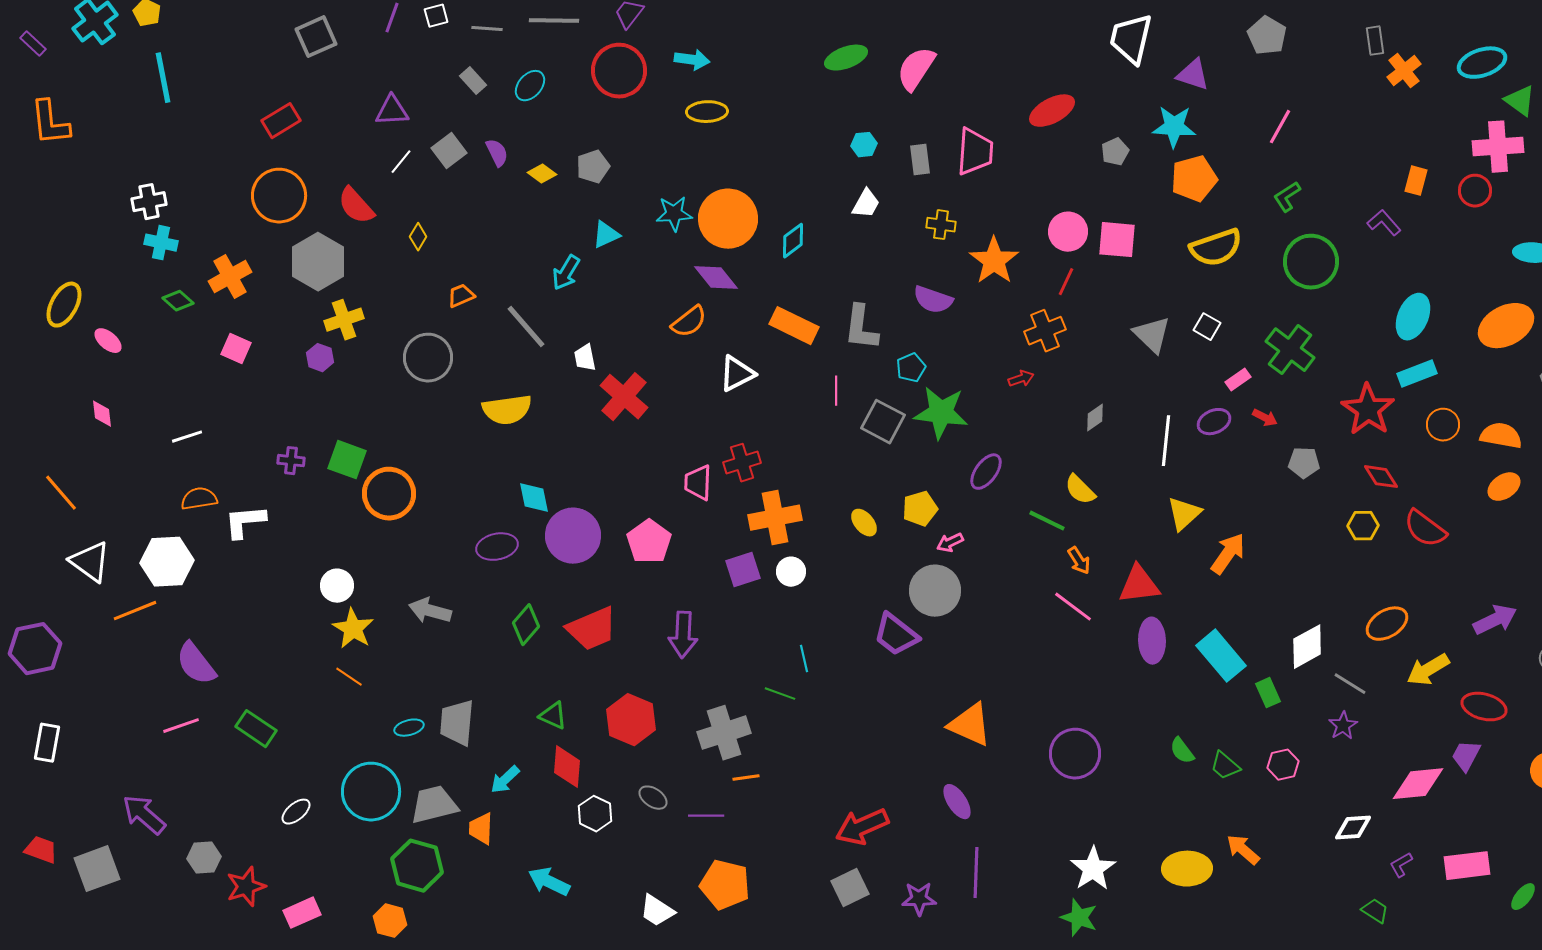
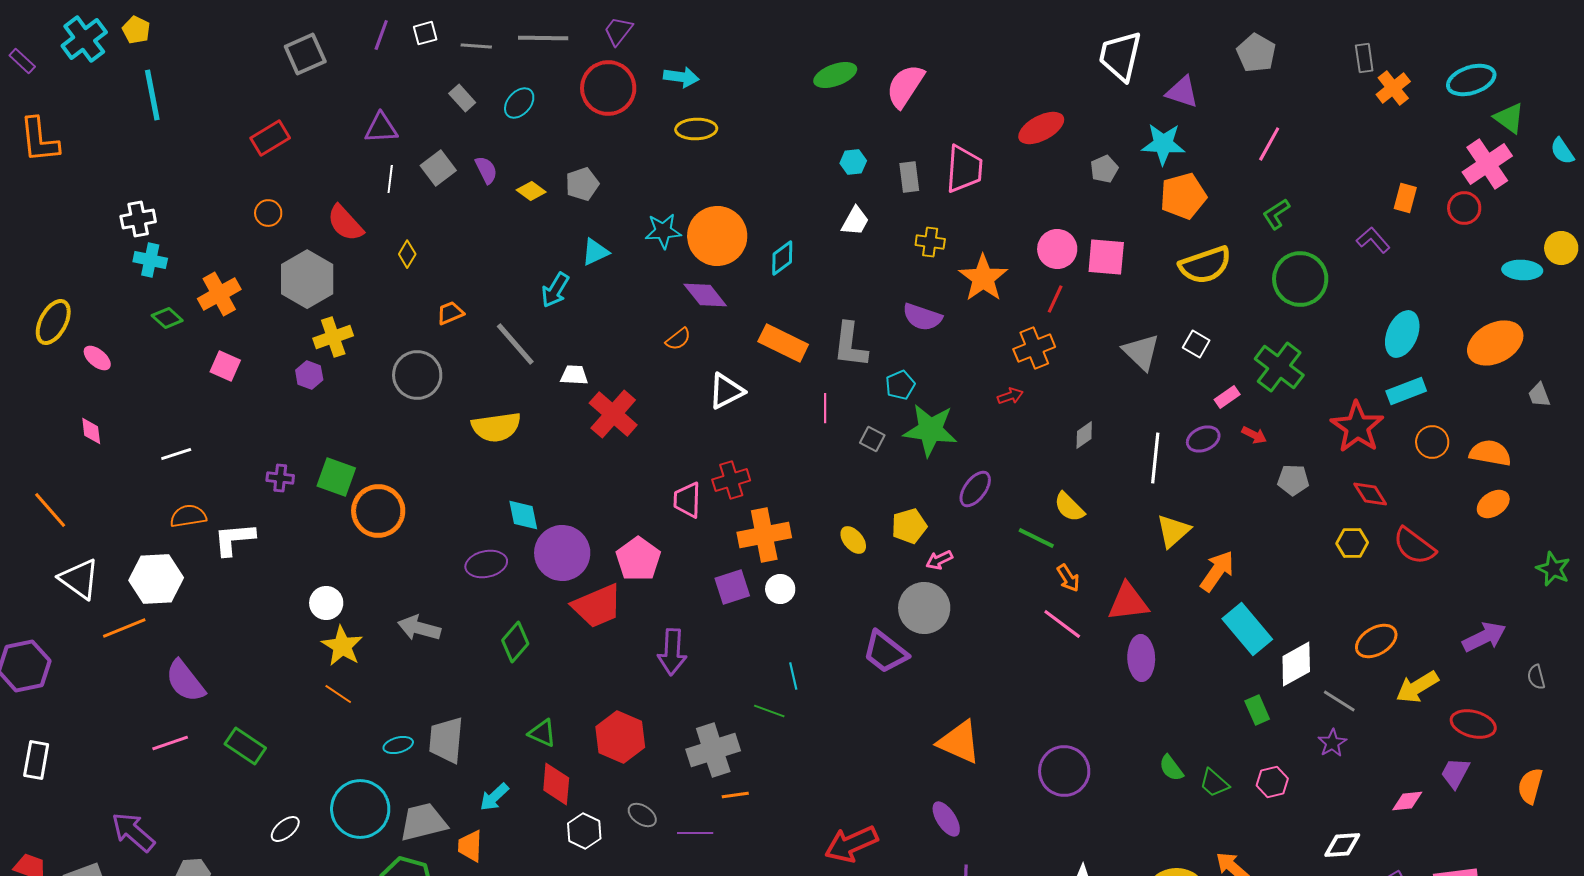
pink cross: (1498, 147) -> (1487, 164), turned -30
white line: (401, 162) -> (390, 179), turned -32
orange circle: (279, 196) -> (268, 213), size x0.5
orange semicircle: (689, 322) -> (678, 339), size x0.7
white trapezoid: (585, 358) -> (574, 375), turned 104
gray square: (883, 422) -> (872, 439), size x0.6
red trapezoid: (592, 629) -> (597, 606), moved
cyan rectangle: (1221, 656) -> (1247, 629), moved
pink diamond: (1418, 784) -> (1407, 801), size x0.6

